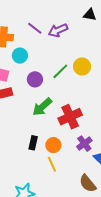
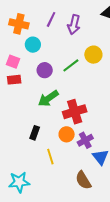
purple line: (35, 28) -> (51, 19), turned 70
purple arrow: (58, 30) -> (74, 25), turned -60
yellow circle: (82, 66) -> (93, 55), moved
orange circle: (53, 145) -> (67, 134), moved

